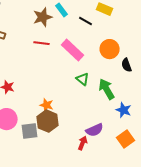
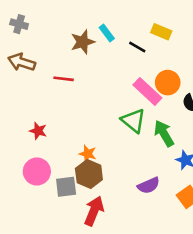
red line: (42, 43) -> (64, 79), moved
pink rectangle: (73, 50) -> (147, 91), moved
green triangle: (83, 79) -> (133, 121), size x1.5
red arrow: (83, 143) -> (94, 211), moved, size x1.6

